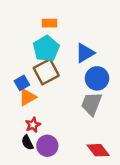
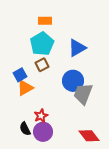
brown square: (46, 72) -> (42, 65), size x0.6
blue circle: (97, 78) -> (73, 81), moved
red star: (33, 125) -> (41, 116), moved

